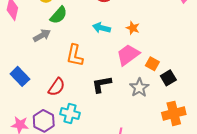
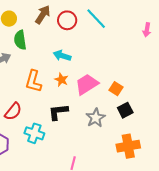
green semicircle: (59, 15) -> (20, 40), turned 126
orange star: (133, 28) -> (61, 80), moved
orange square: (152, 64) -> (116, 89), moved
cyan cross: (70, 113) -> (34, 133), moved

